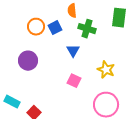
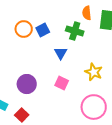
orange semicircle: (72, 11) -> (87, 13), moved
purple circle: (28, 61) -> (27, 84), moved

